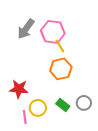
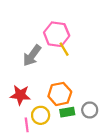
gray arrow: (26, 29) -> (32, 56), moved
orange hexagon: (61, 69) -> (60, 94), moved
green rectangle: (63, 105) -> (67, 112), turned -48

